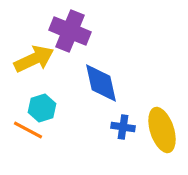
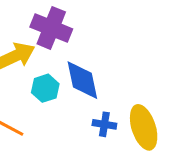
cyan hexagon: (42, 108) -> (45, 88), moved

